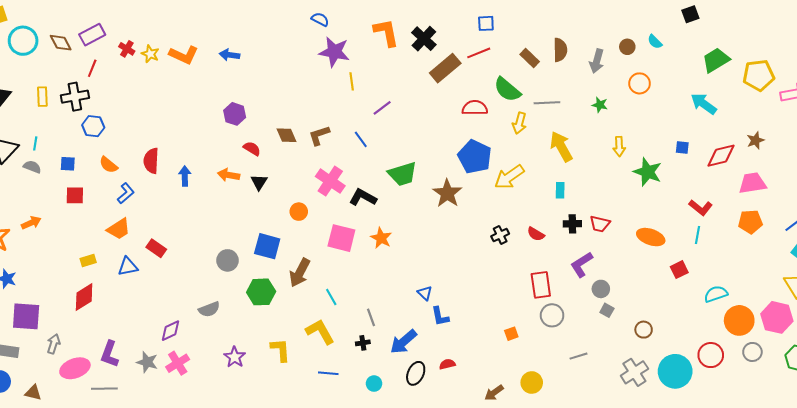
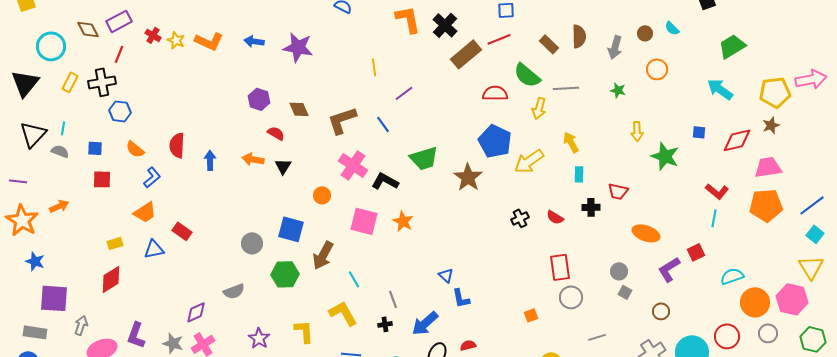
cyan circle: (23, 41) -> (51, 46), moved
purple star: (334, 52) -> (298, 47), moved
yellow pentagon: (759, 75) -> (775, 92), moved
yellow rectangle: (42, 97) -> (70, 82), turned 30
brown diamond: (287, 135) -> (299, 109), moved
brown L-shape: (319, 135) -> (342, 120), size x1.4
yellow arrow: (561, 146) -> (571, 142), moved, size x0.7
orange pentagon: (750, 222) -> (766, 205), size x1.4
red trapezoid: (600, 224) -> (618, 191), moved
orange ellipse: (651, 237) -> (646, 233), moved
purple L-shape: (582, 264) -> (669, 269), moved

